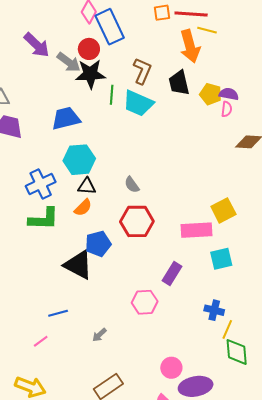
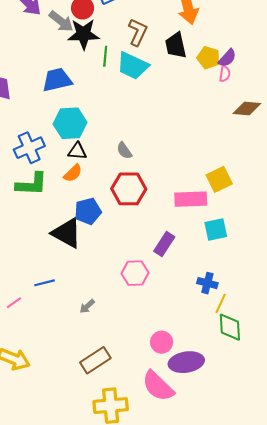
purple semicircle: (229, 94) -> (227, 58), turned 120
pink line: (41, 341) -> (14, 303), moved

